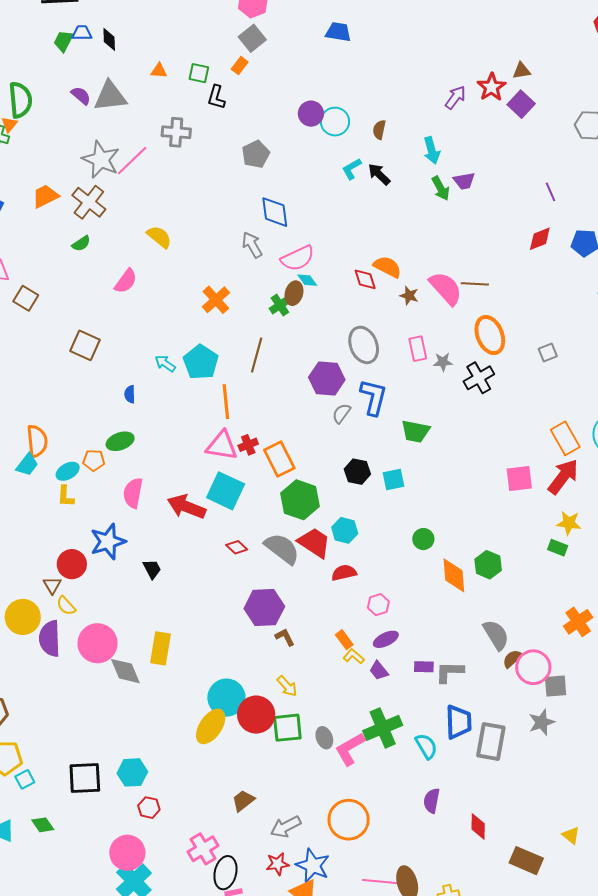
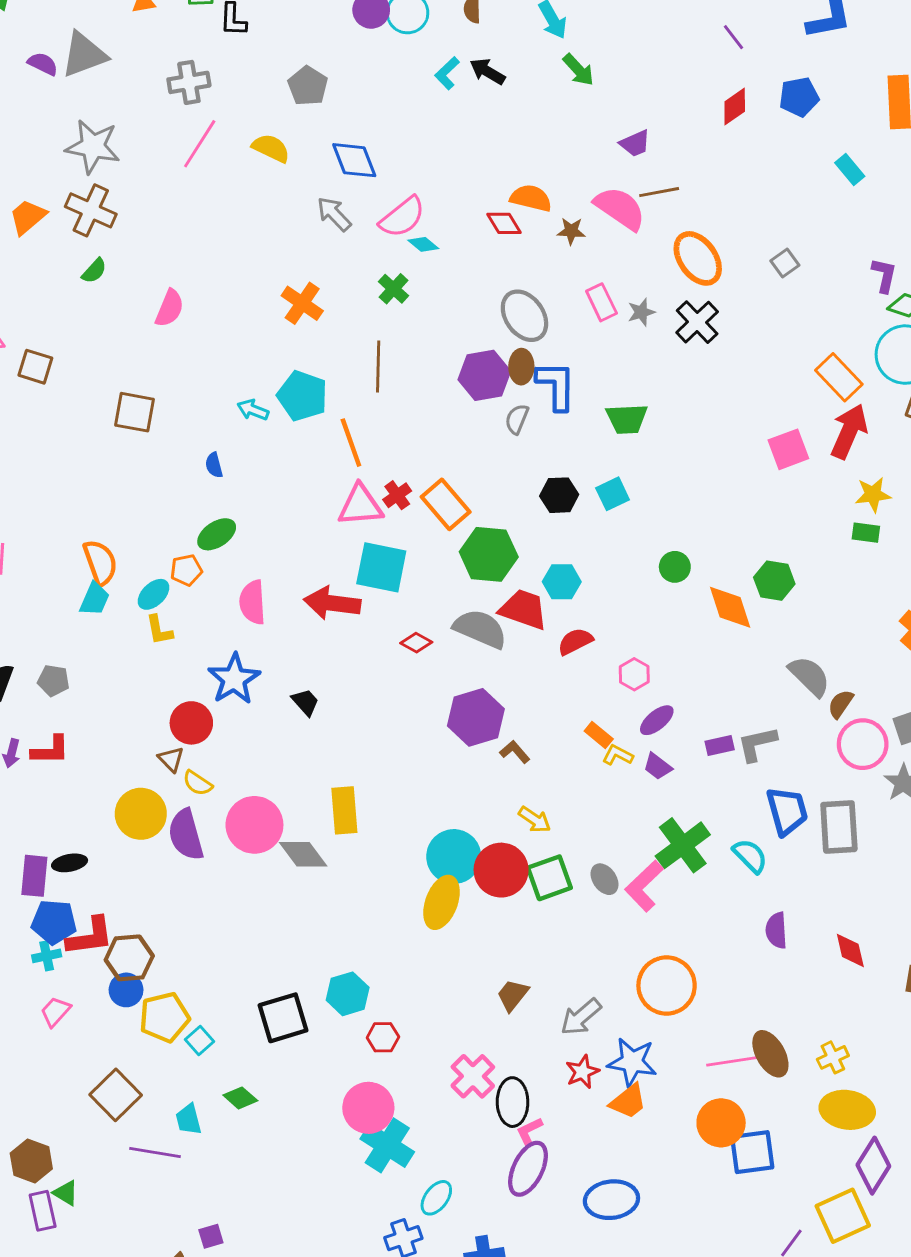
pink line: (132, 161) -> (200, 144), moved
purple trapezoid: (464, 181) -> (635, 143), moved
yellow semicircle: (159, 237) -> (271, 148), moved
brown ellipse: (294, 293) -> (521, 367), moved
pink circle: (533, 667) -> (863, 744), moved

